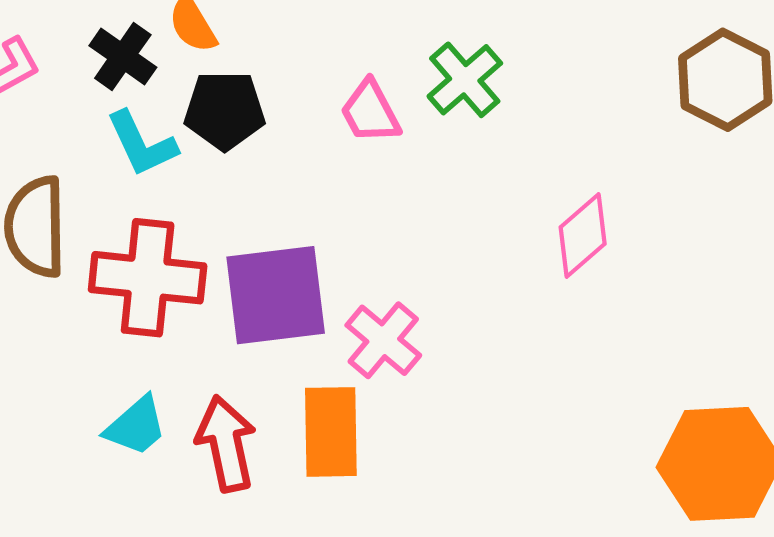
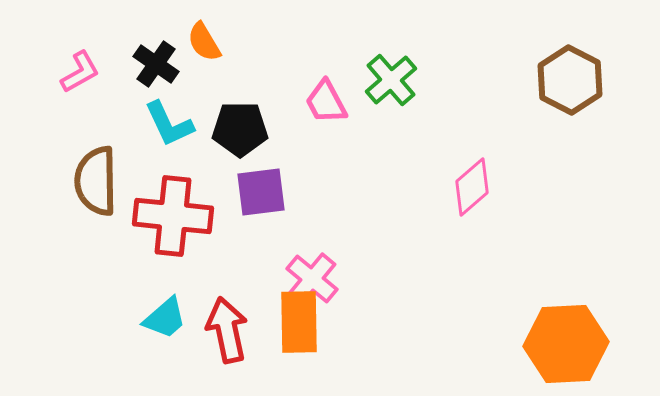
black pentagon: (225, 110) -> (240, 129), moved
purple square: (276, 295) -> (261, 192), moved, size x0.7
pink cross: (383, 340) -> (312, 279), moved

